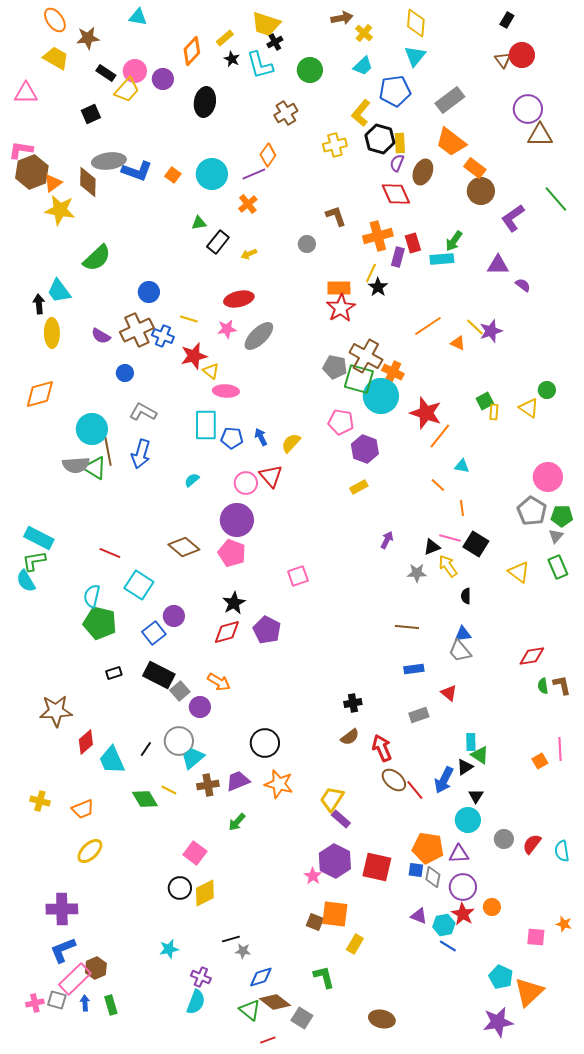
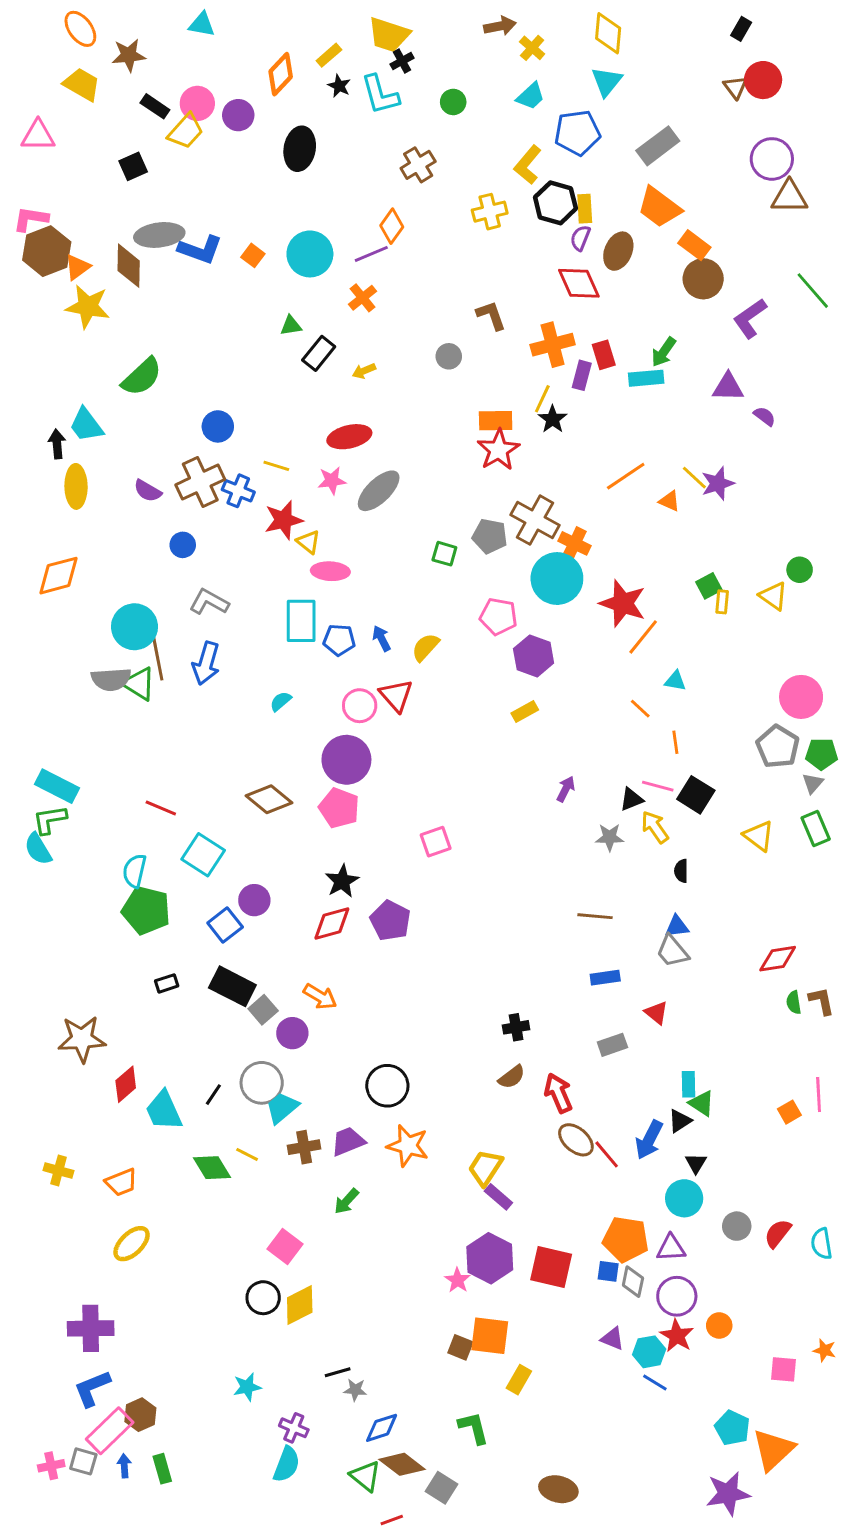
green circle: (310, 70) -> (453, 102), size x0.7
green square: (359, 379) -> (444, 554), moved, size x0.6

